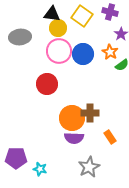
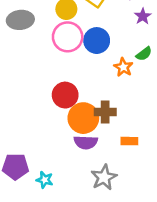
orange star: (110, 52) -> (123, 67), moved
red circle: (47, 84) -> (65, 95), moved
orange rectangle: (110, 137) -> (129, 141), turned -56

